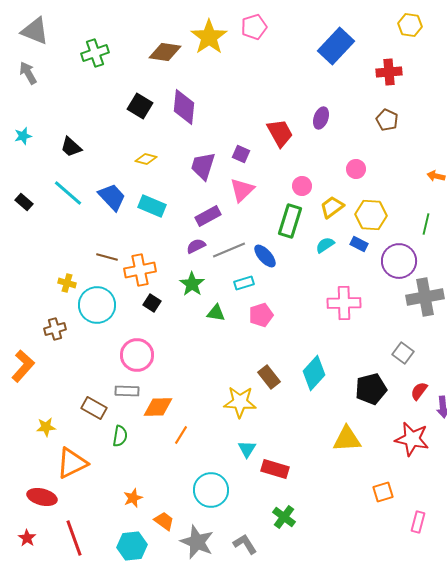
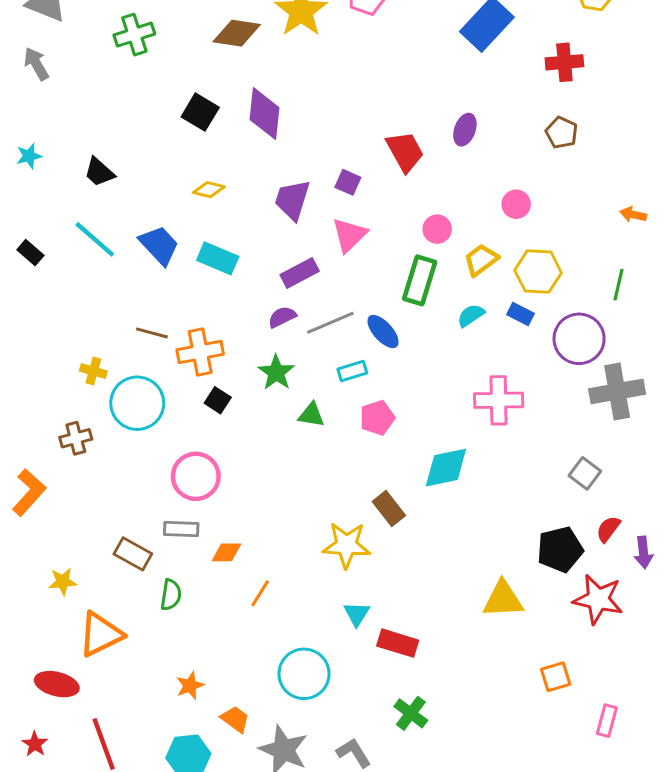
cyan diamond: (314, 373) -> (446, 468), moved, turned 36
black pentagon: (371, 389) -> (560, 549), moved
orange diamond: (158, 407) -> (226, 552), size x0.7

